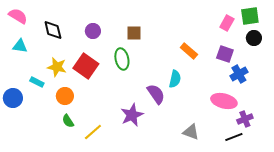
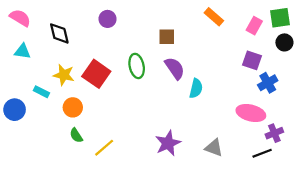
purple circle: (93, 31) -> (108, 19), moved
brown square: (134, 33) -> (167, 37), moved
orange rectangle: (189, 51) -> (214, 17), moved
purple semicircle: (156, 94) -> (175, 68), moved
purple star: (132, 115) -> (168, 143), moved

